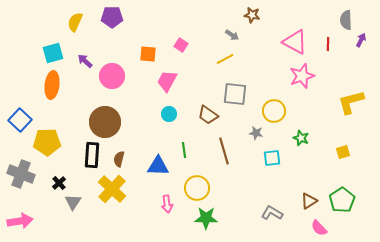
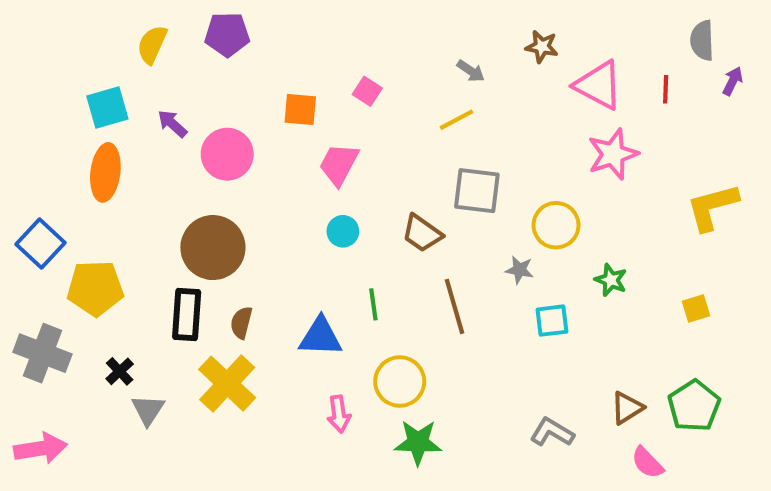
brown star: (252, 15) -> (542, 47), moved

